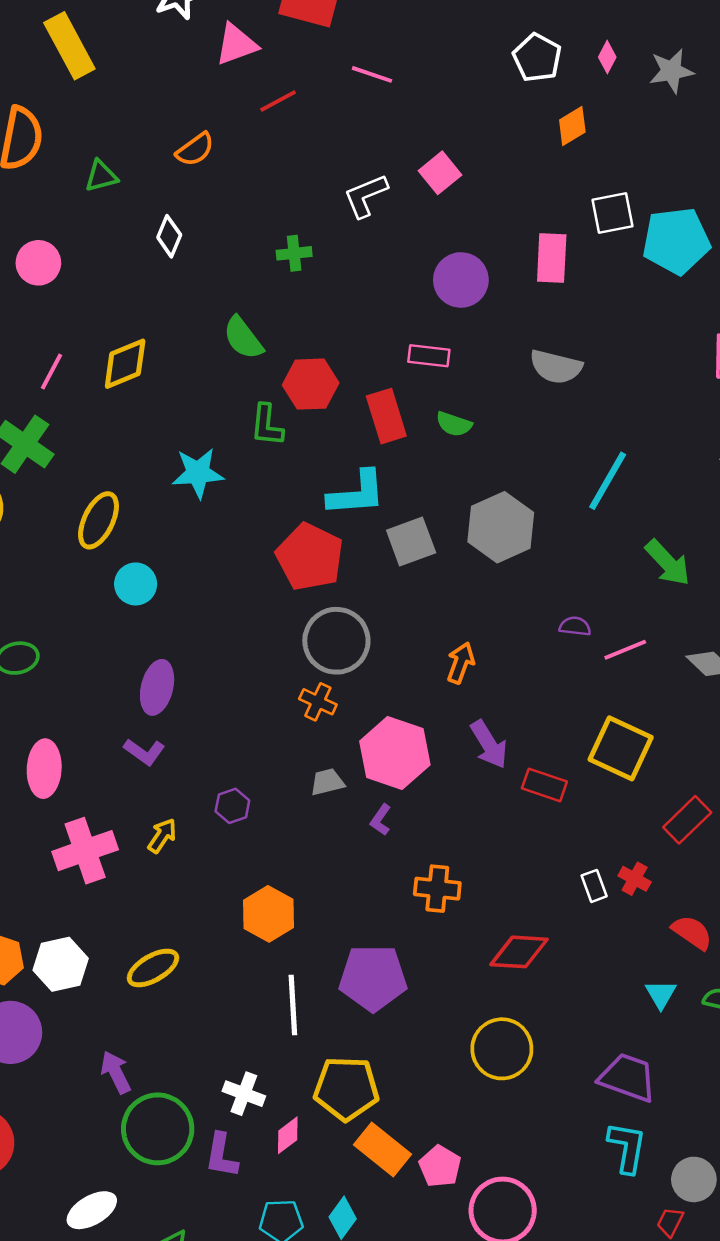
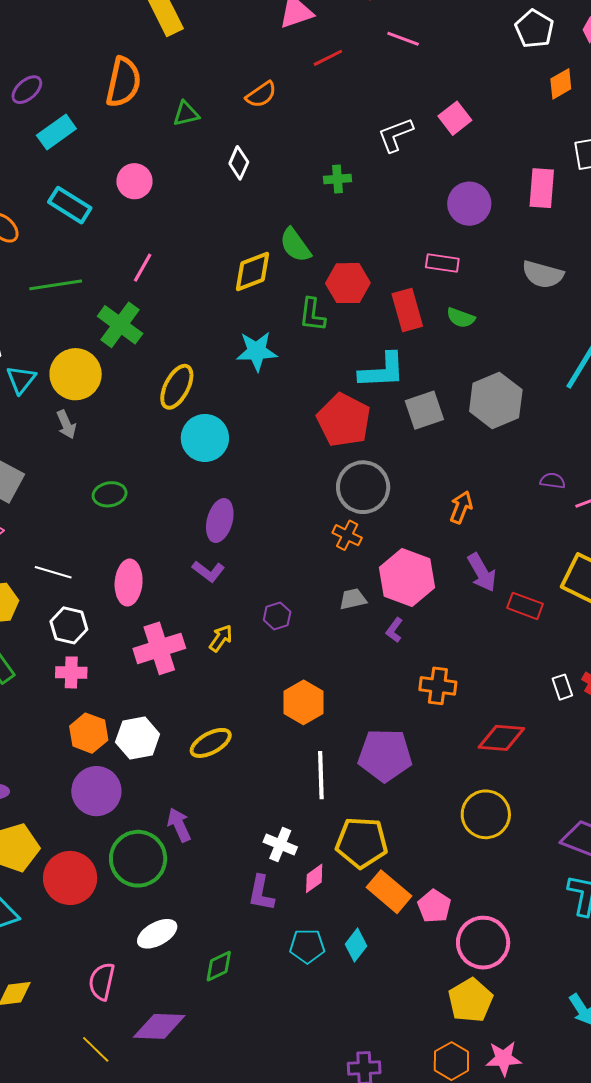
yellow diamond: (125, 364) -> (252, 271), moved
cyan circle: (136, 584) -> (205, 438), size x1.4
green circle: (158, 1129) -> (138, 859), moved

